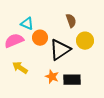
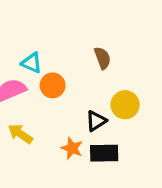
yellow circle: (85, 41) -> (125, 105), moved
black triangle: (60, 50) -> (96, 121), moved, size x0.6

